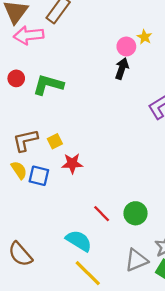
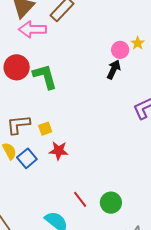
red circle: (16, 78) -> (17, 67), size x1.6
green L-shape: (48, 85) -> (45, 76), turned 52
blue square: (39, 176) -> (27, 158), turned 30

